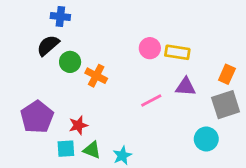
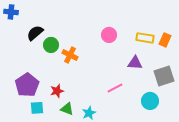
blue cross: (60, 17) -> (11, 12), moved
yellow rectangle: (177, 52) -> (145, 38), moved
orange rectangle: (227, 74) -> (165, 40), moved
pink line: (151, 100) -> (115, 88), moved
cyan square: (66, 149) -> (37, 108), moved

